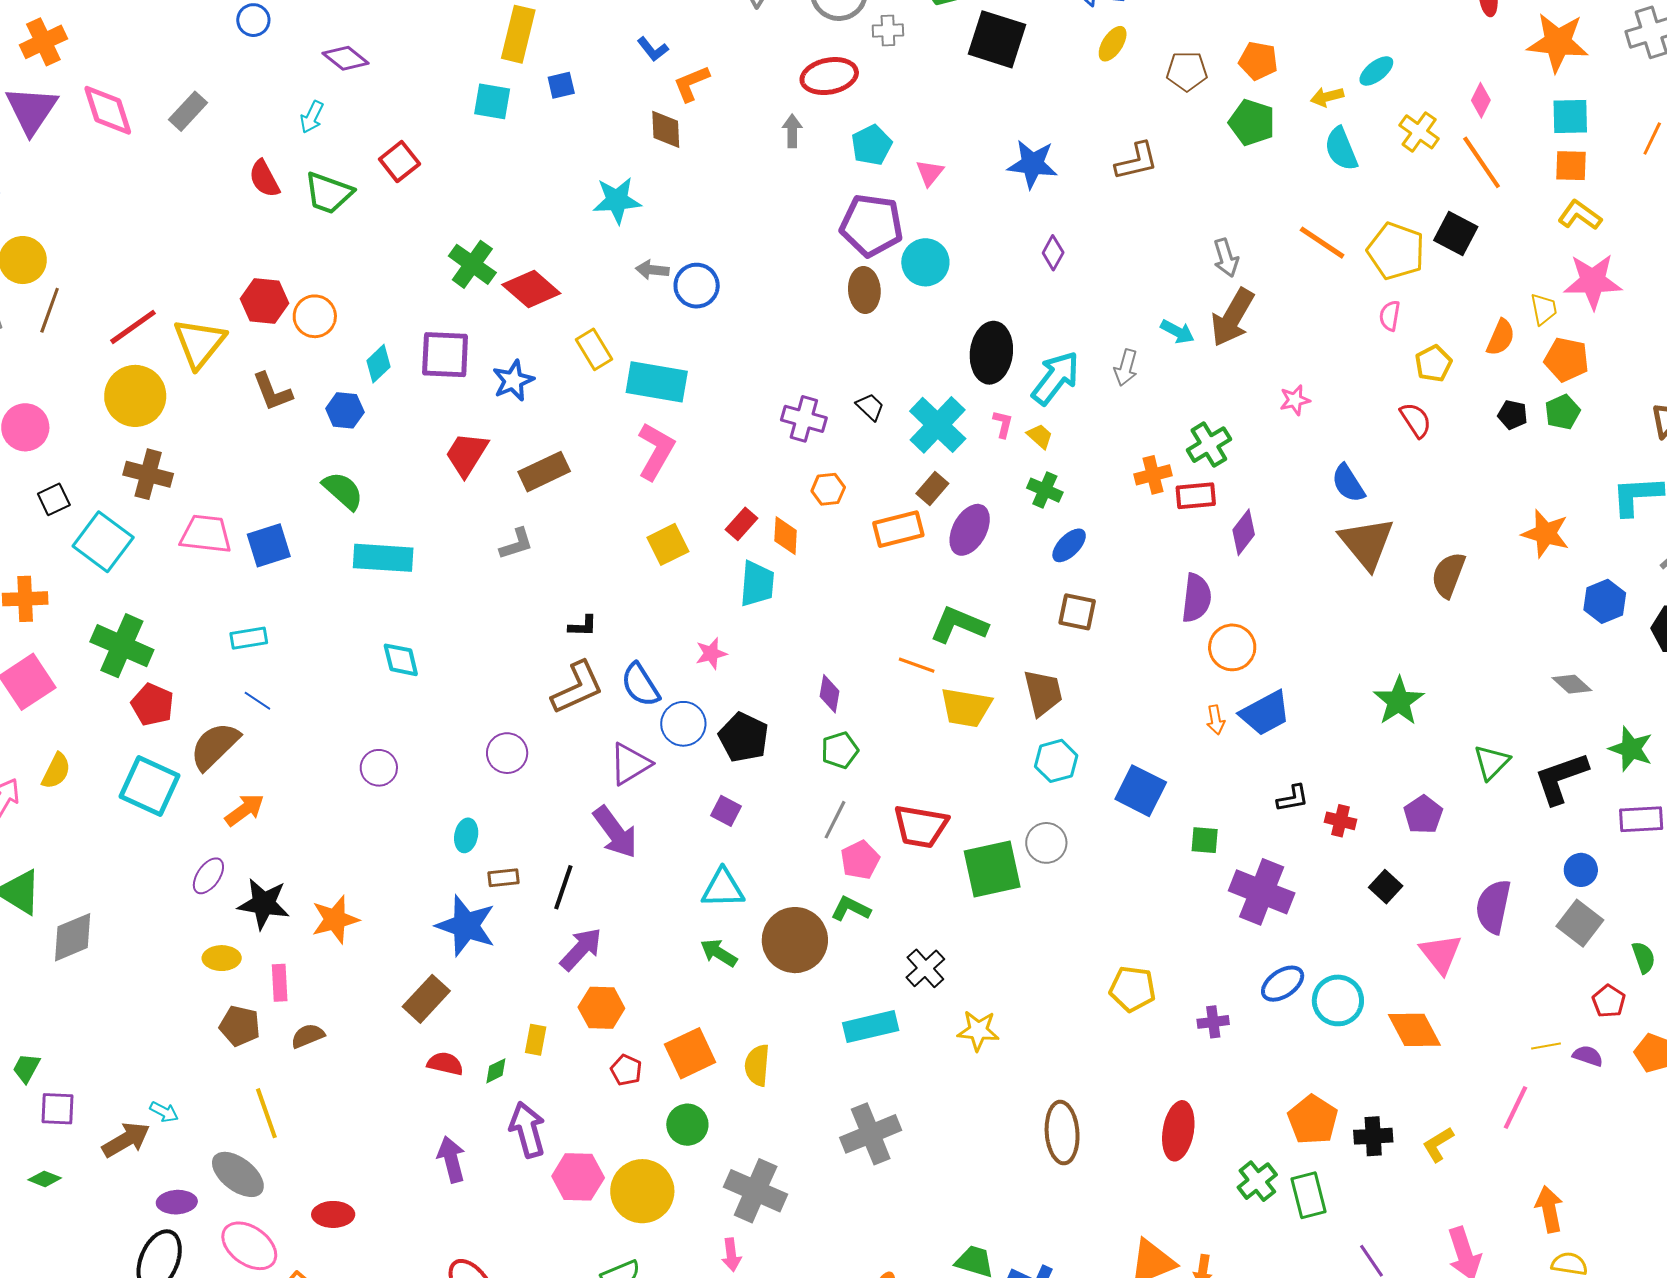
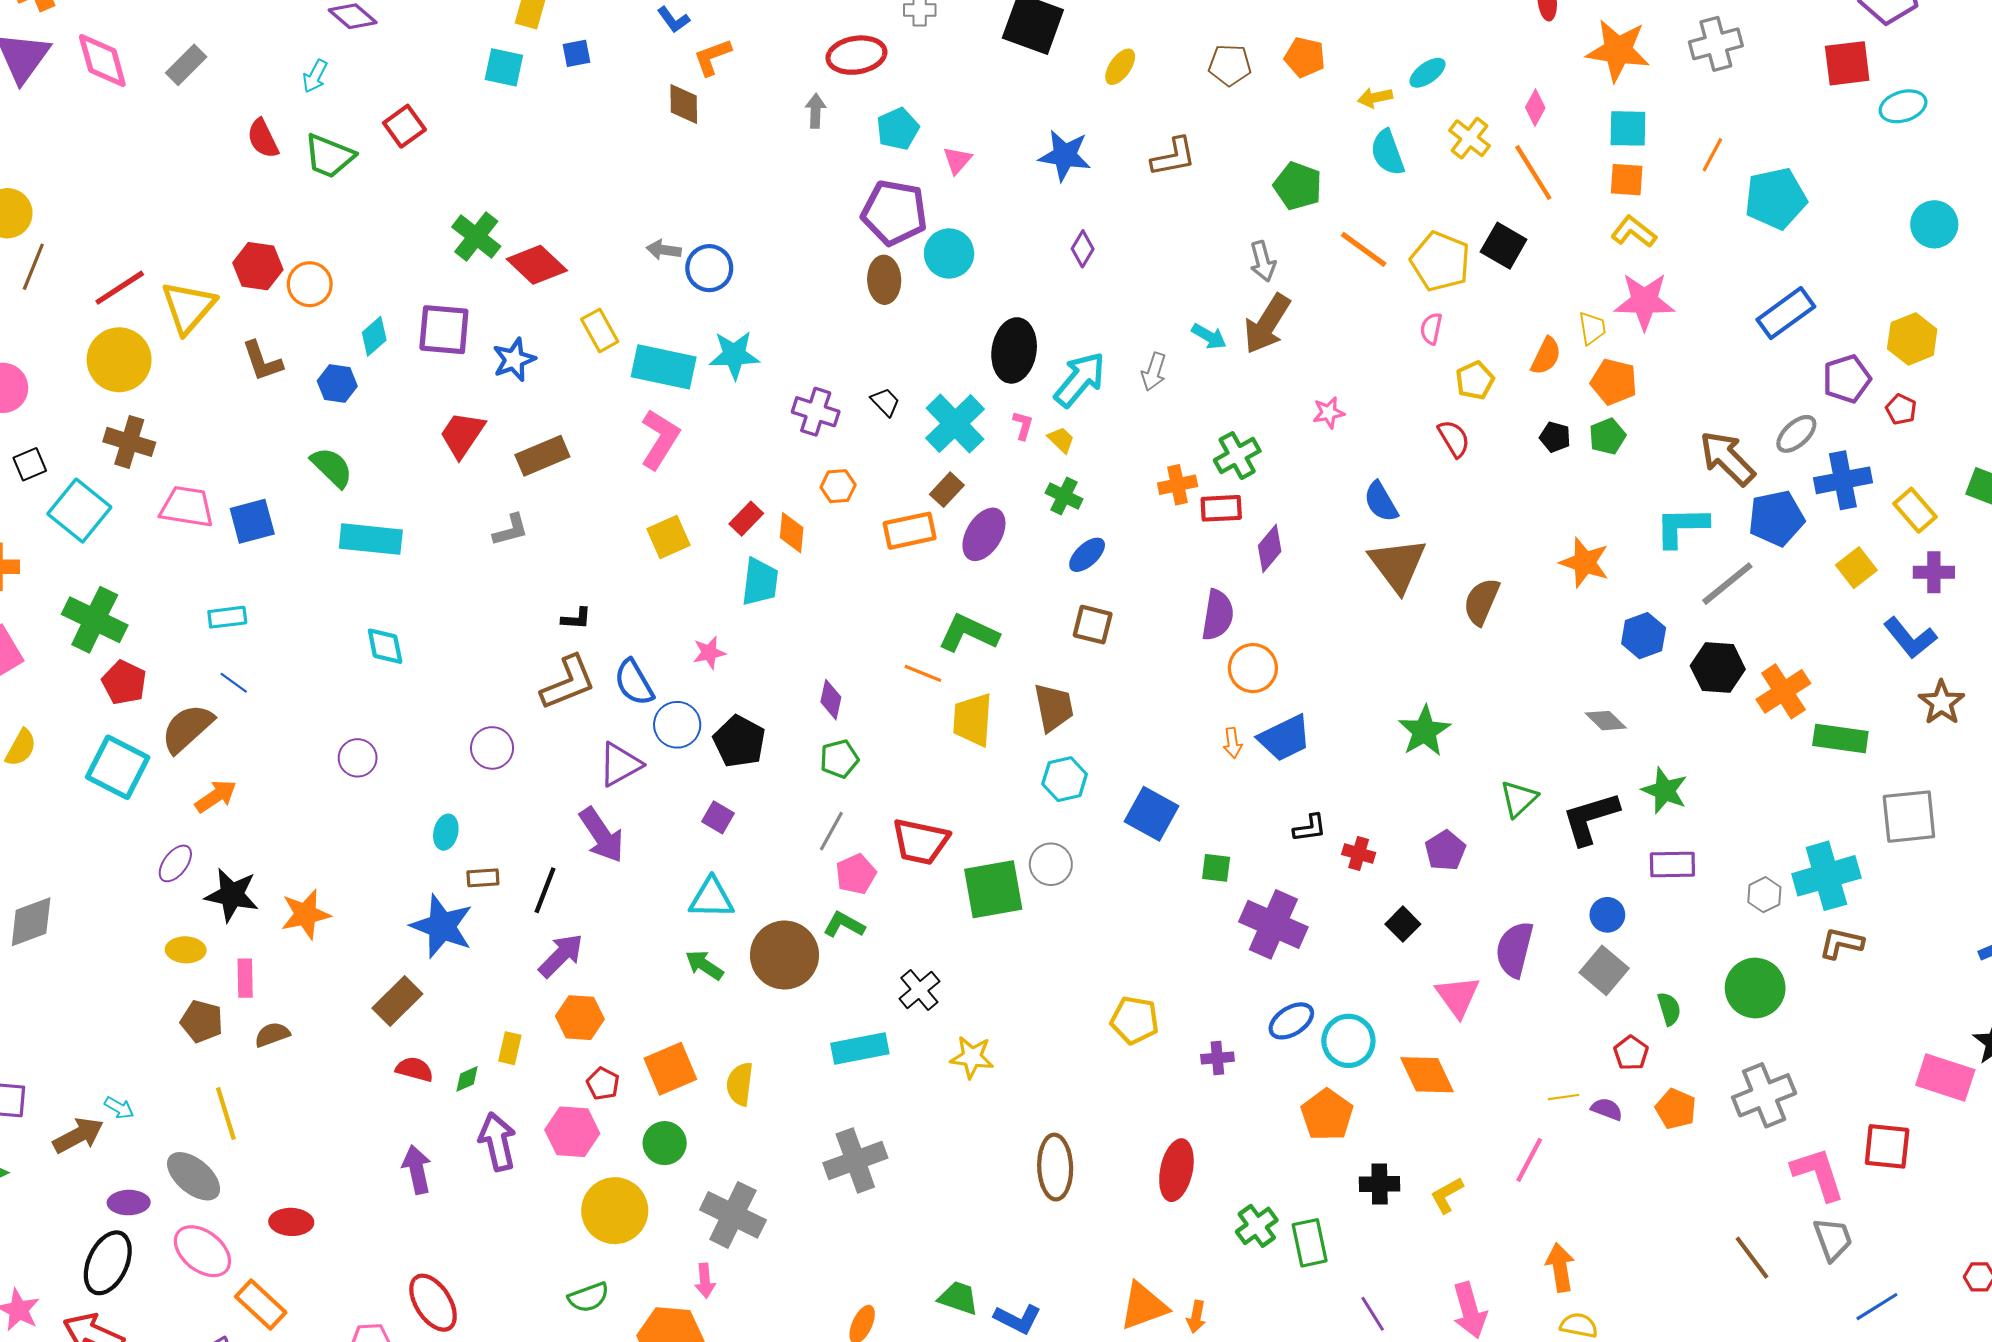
yellow ellipse: (1113, 44) -> (1120, 67), moved
green pentagon: (1252, 122) -> (1298, 186), moved
cyan star: (617, 200) -> (734, 355), moved
yellow trapezoid: (966, 708) -> (973, 720), turned 82
orange pentagon: (1313, 1120) -> (1327, 1115), moved
pink hexagon: (578, 1177) -> (572, 1132), moved

